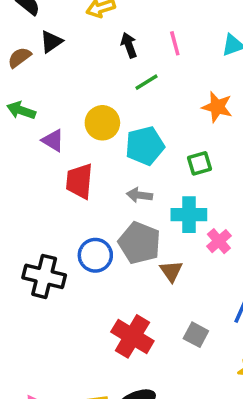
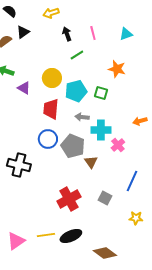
green square: (200, 163) -> (101, 93), moved, turned 32
red trapezoid: (79, 181) -> (51, 109), moved
gray arrow: (139, 195) -> (82, 117), moved
blue circle: (95, 255) -> (48, 139), moved
red cross: (132, 336) -> (69, 199), turned 30

